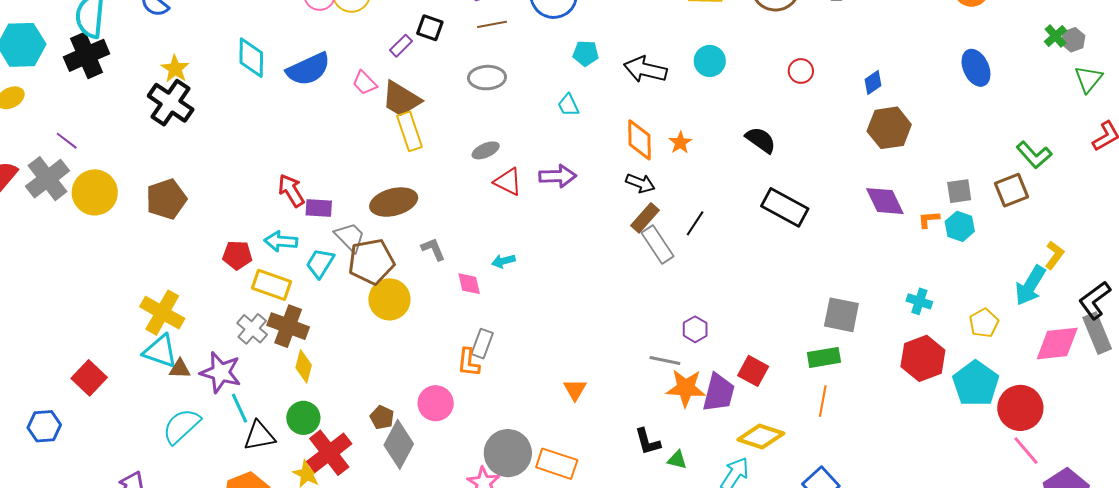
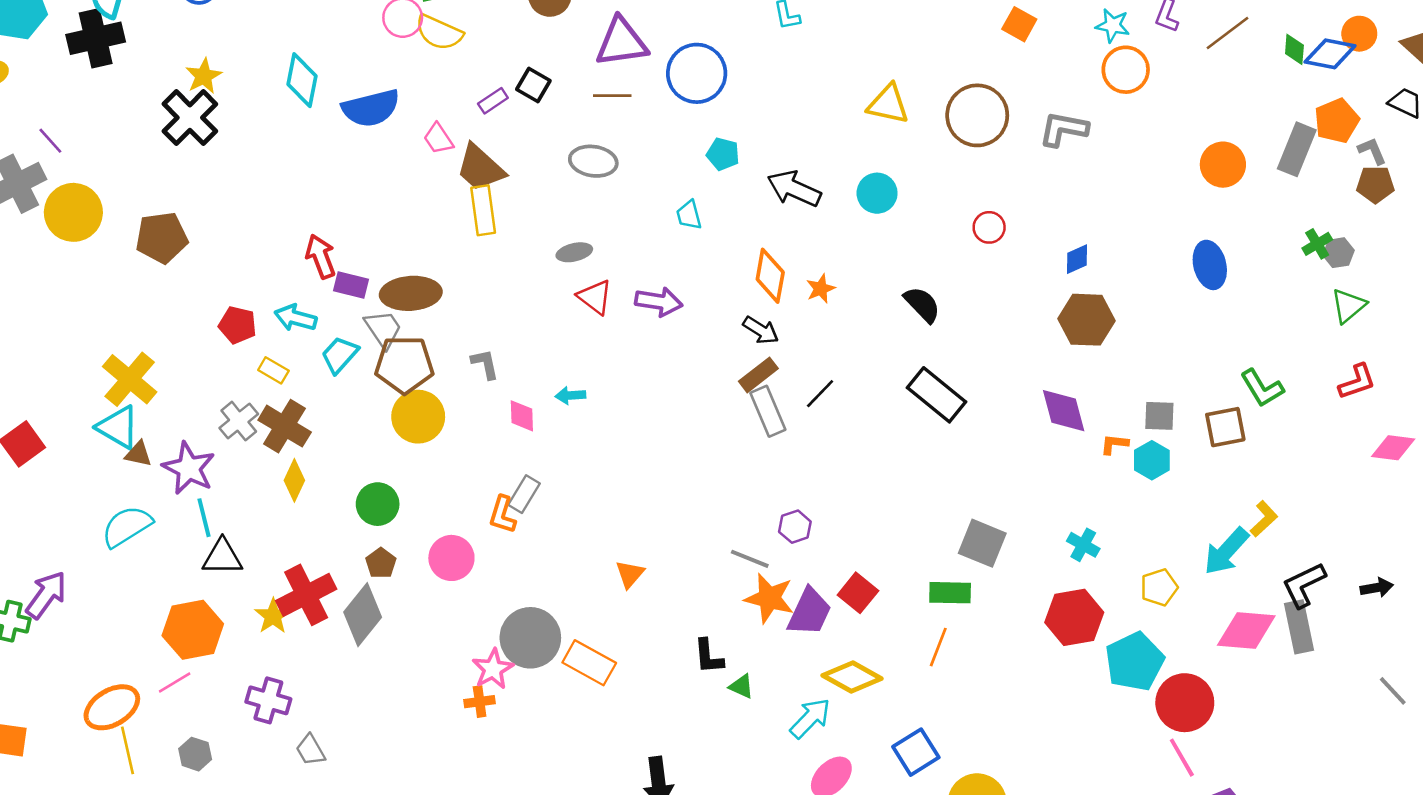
brown ellipse: (394, 202) -> (411, 293), moved
yellow rectangle: (272, 285) -> (273, 370), size x0.6
green circle: (303, 418) -> (378, 504), moved
gray diamond: (399, 444) -> (363, 615), moved

